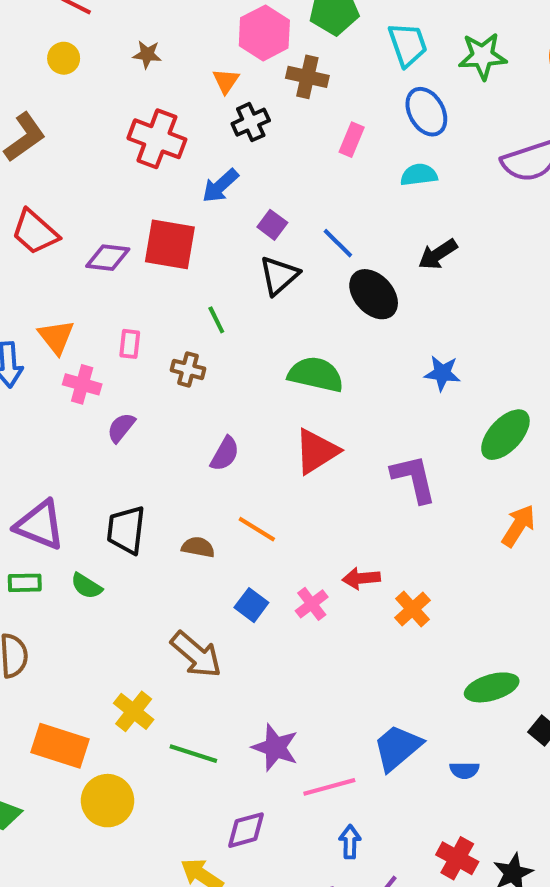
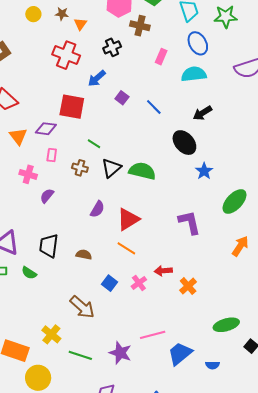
yellow circle: (64, 58) -> (33, 14), moved
orange triangle: (226, 81) -> (80, 24), moved
cyan semicircle: (419, 175) -> (194, 74), size x1.4
purple diamond: (108, 258) -> (46, 129), moved
black triangle: (279, 276) -> (111, 168), moved
black ellipse: (374, 294) -> (184, 143), moved
green line: (216, 320) -> (94, 144), turned -32
orange triangle: (56, 337) -> (18, 136), moved
blue star: (442, 373) -> (204, 171), turned 30
red triangle: (316, 451) -> (128, 219), moved
orange line: (257, 529) -> (126, 248), moved
pink line: (329, 787) -> (153, 335), moved

